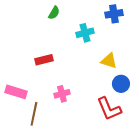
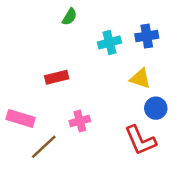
blue cross: (114, 14) -> (147, 36), moved
brown line: (34, 114) -> (44, 147), turned 35

